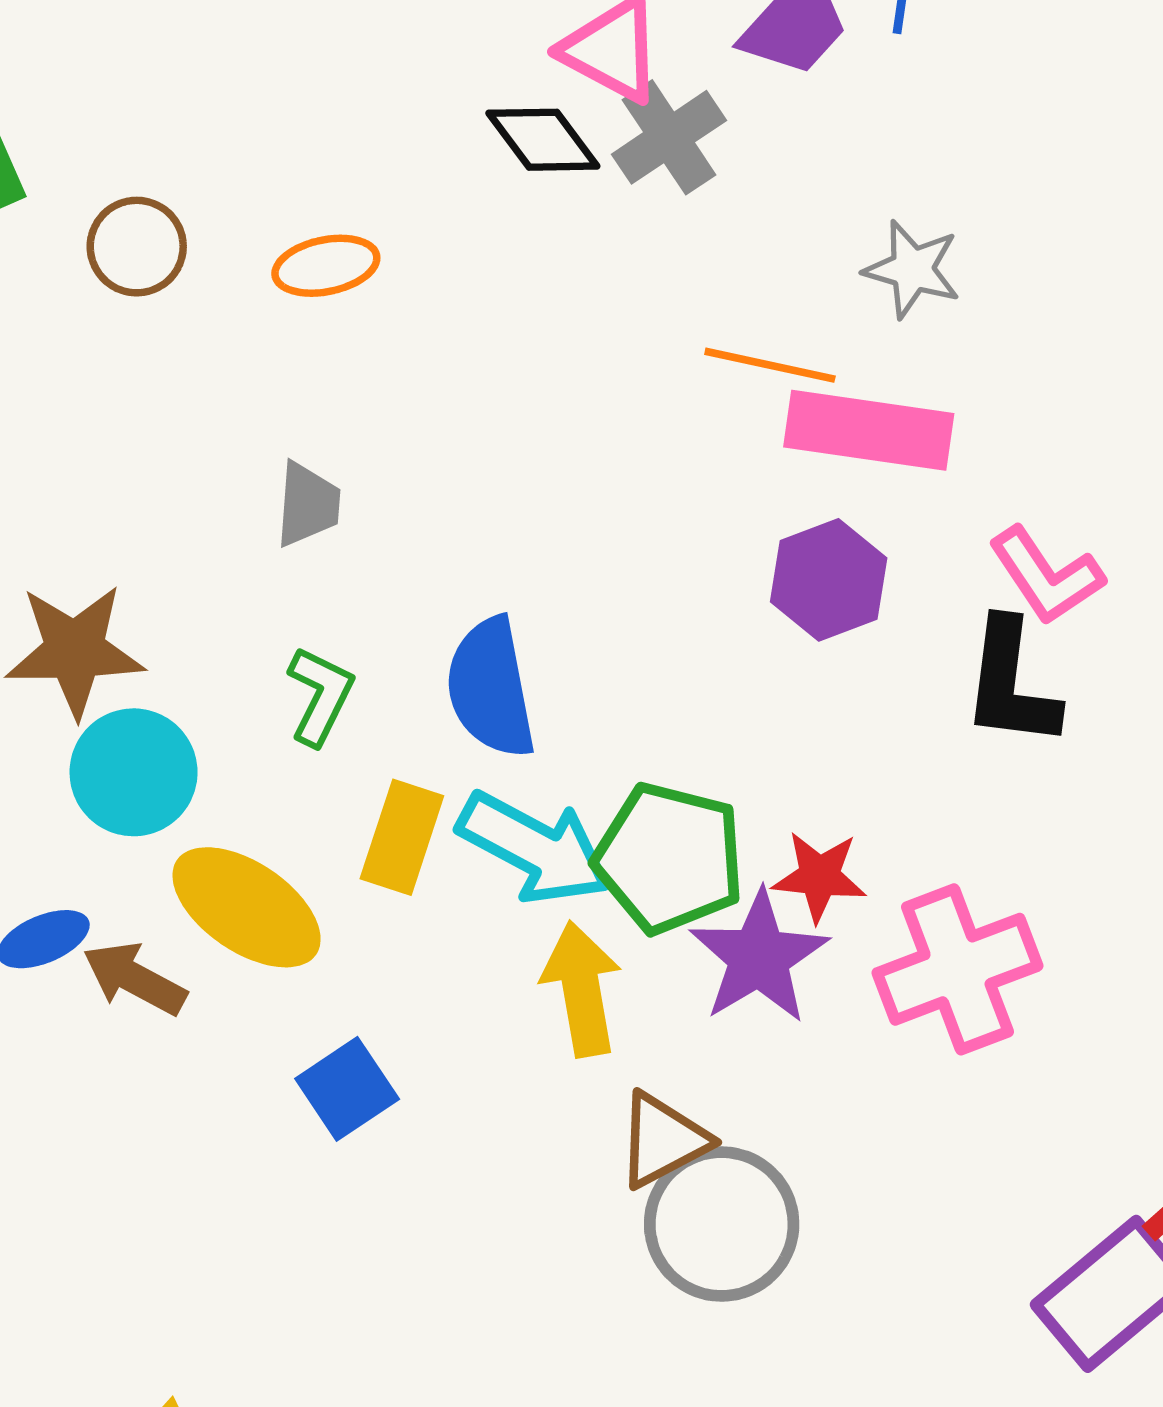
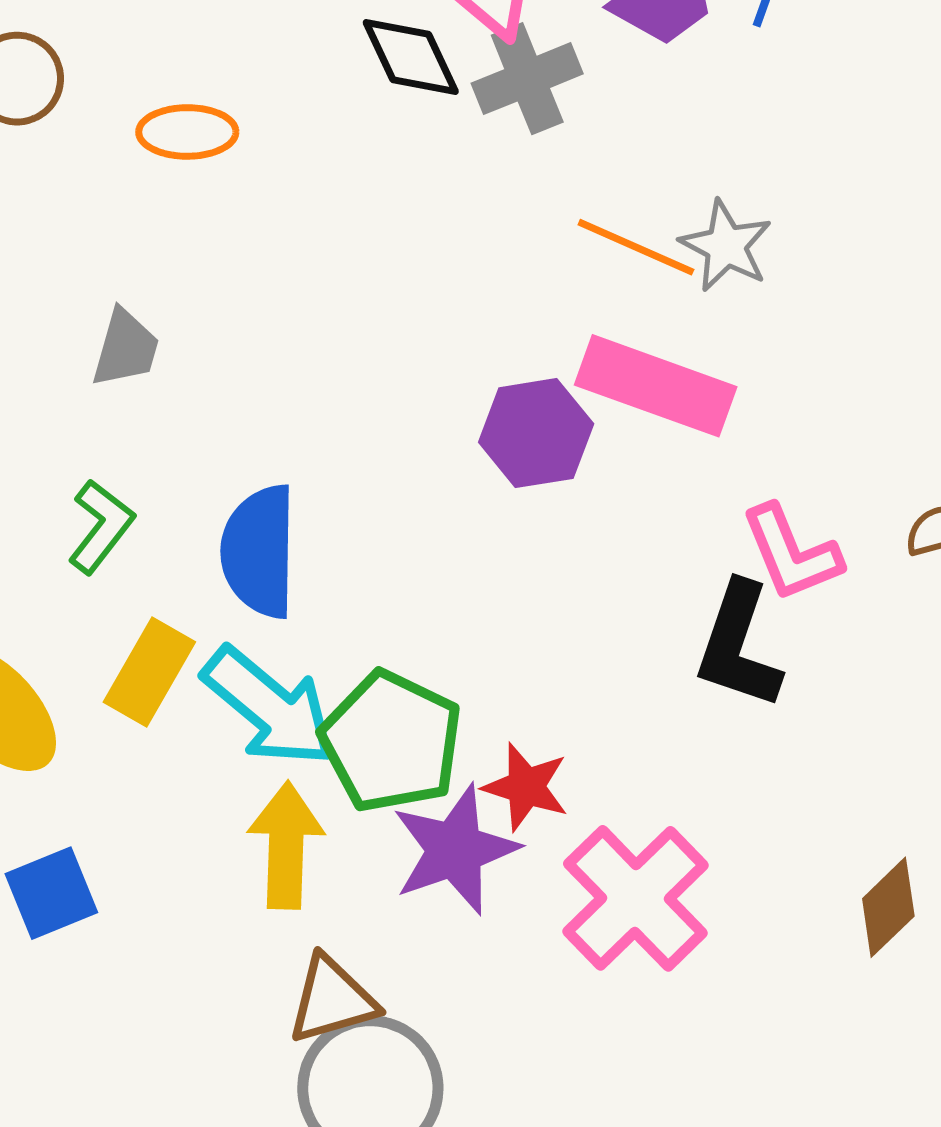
orange line: (770, 365) -> (636, 247), moved
purple hexagon: (829, 580) -> (536, 433), moved
pink cross: (958, 969) -> (635, 898), turned -35

